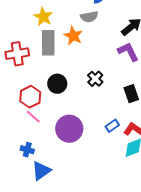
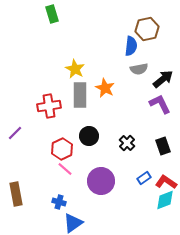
gray semicircle: (89, 17) -> (139, 69), moved
black cross: (95, 79) -> (127, 143), moved

